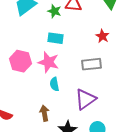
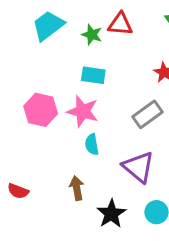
gray rectangle: (91, 64) -> (147, 114), turned -30
purple triangle: (85, 99) -> (138, 167), turned -45

